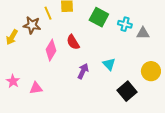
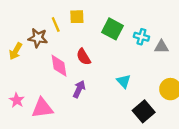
pink diamond: (51, 50) -> (59, 66), turned -40
purple arrow: (83, 71) -> (79, 89), moved
pink triangle: (36, 88) -> (42, 108), size x1.5

